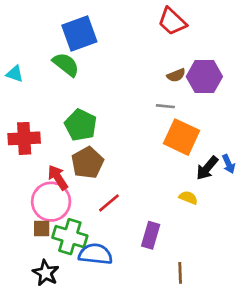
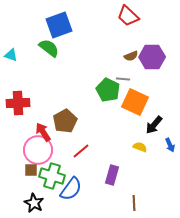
green pentagon: (81, 125) -> (108, 90), moved
blue arrow: (229, 164) -> (170, 145), moved
blue semicircle: (95, 254) -> (71, 189), turned 120

